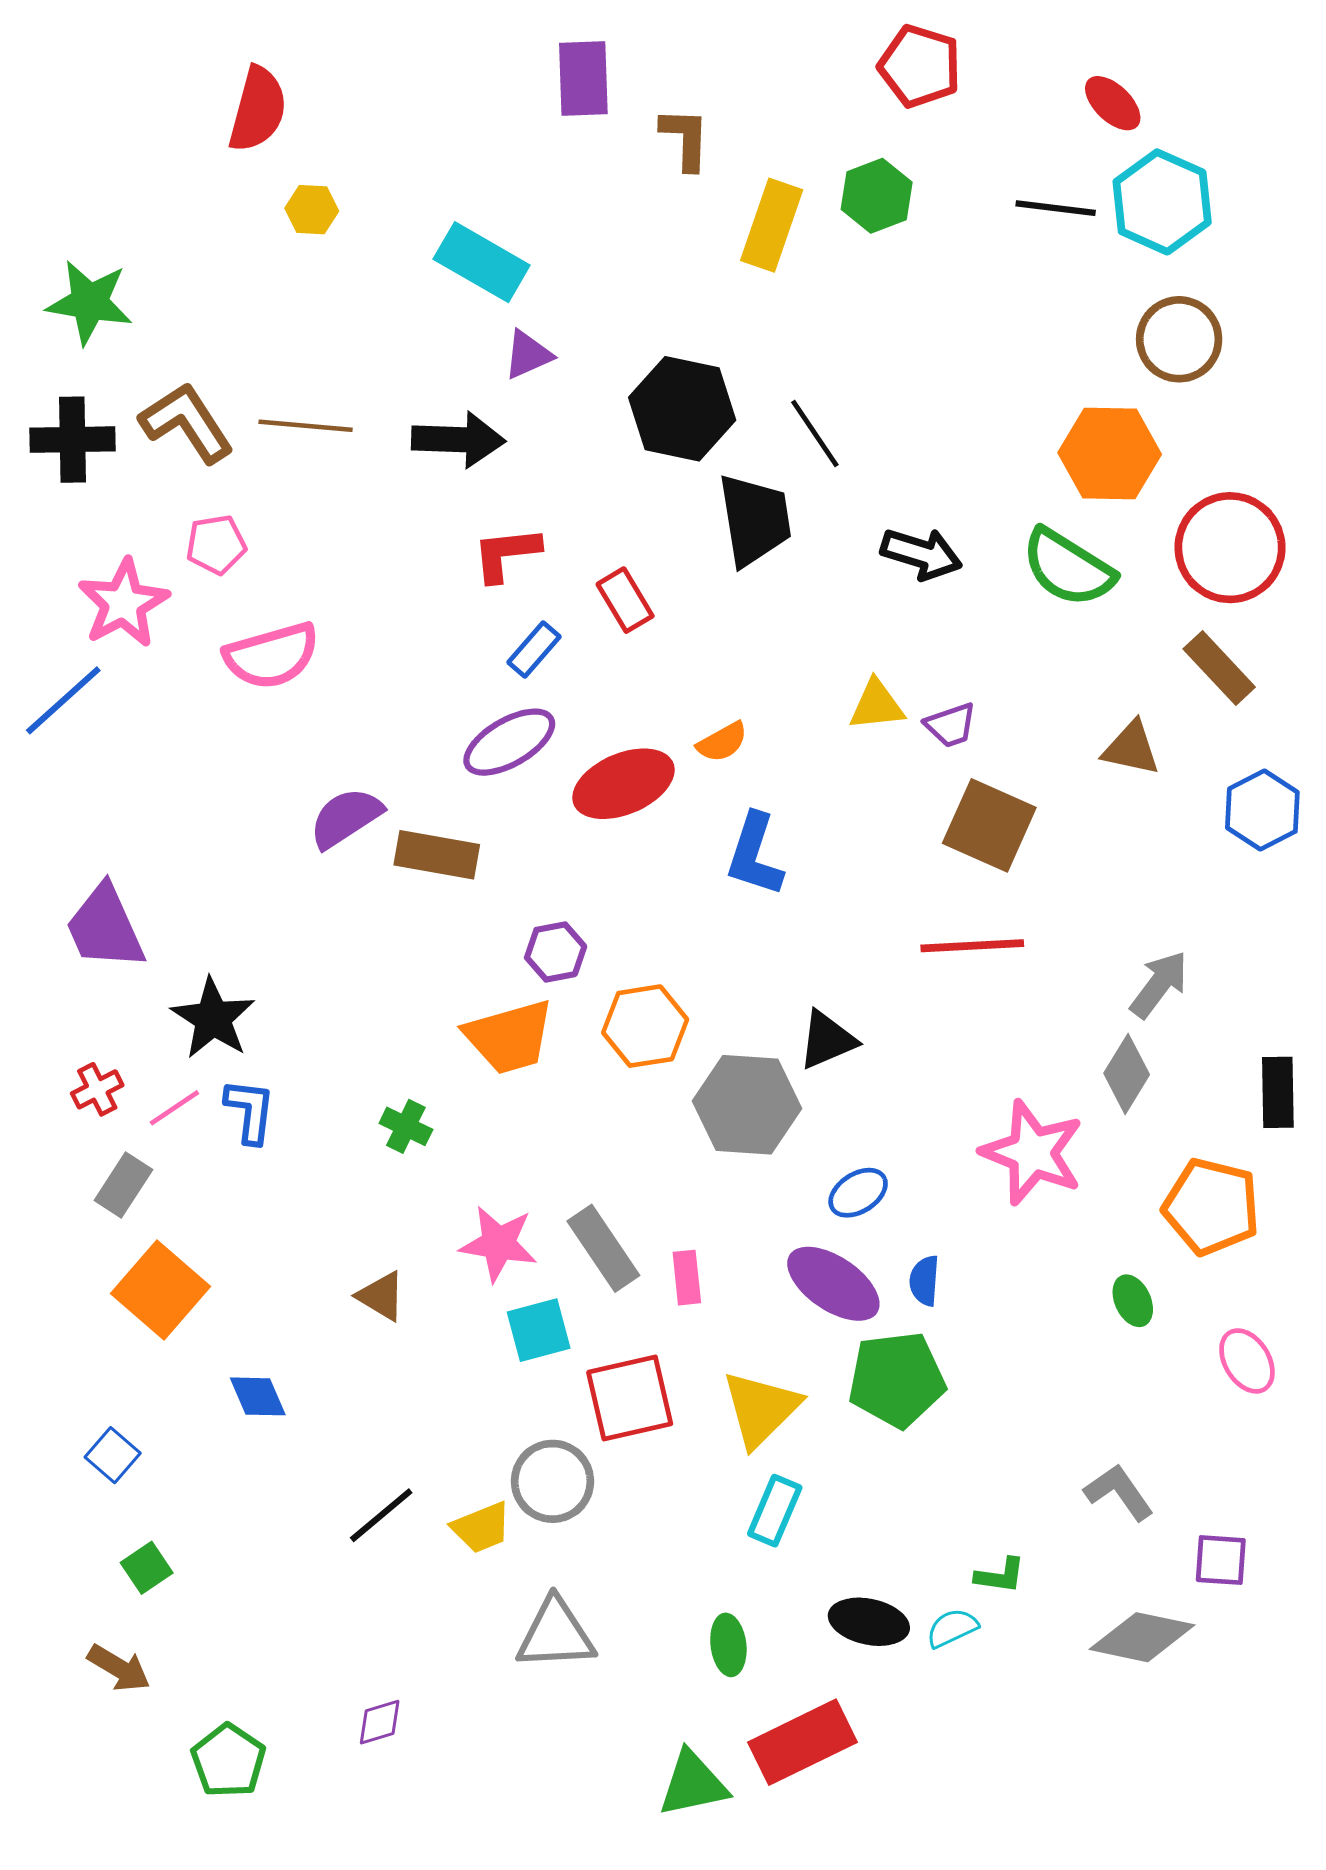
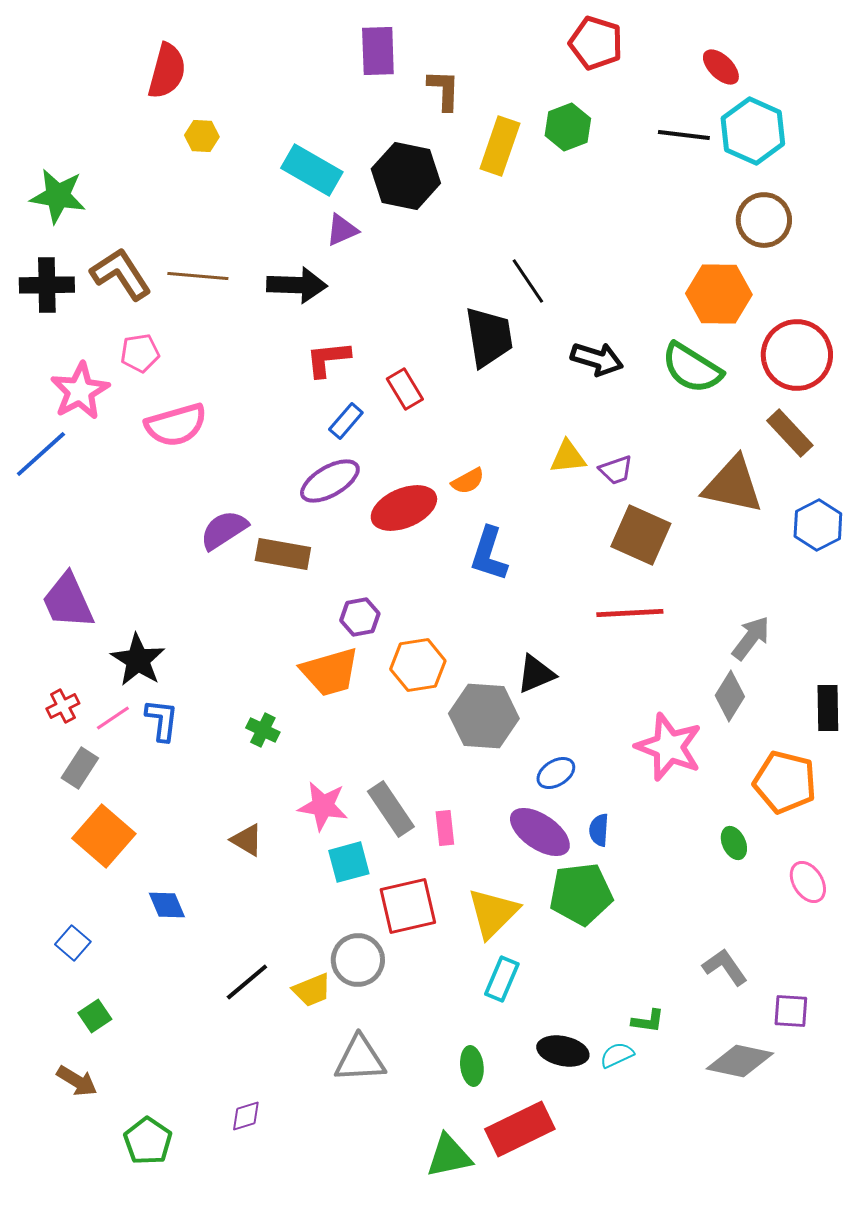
black hexagon: (682, 409) -> (406, 176), moved
brown triangle: (1131, 748) -> (733, 485), size x1.6

